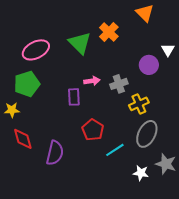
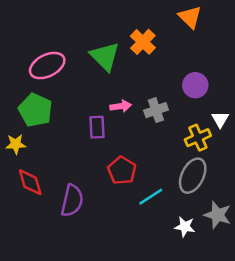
white triangle: (168, 50) -> (220, 119), moved
green pentagon: (27, 84) -> (35, 110), turned -30
yellow cross: (139, 104) -> (198, 138), moved

